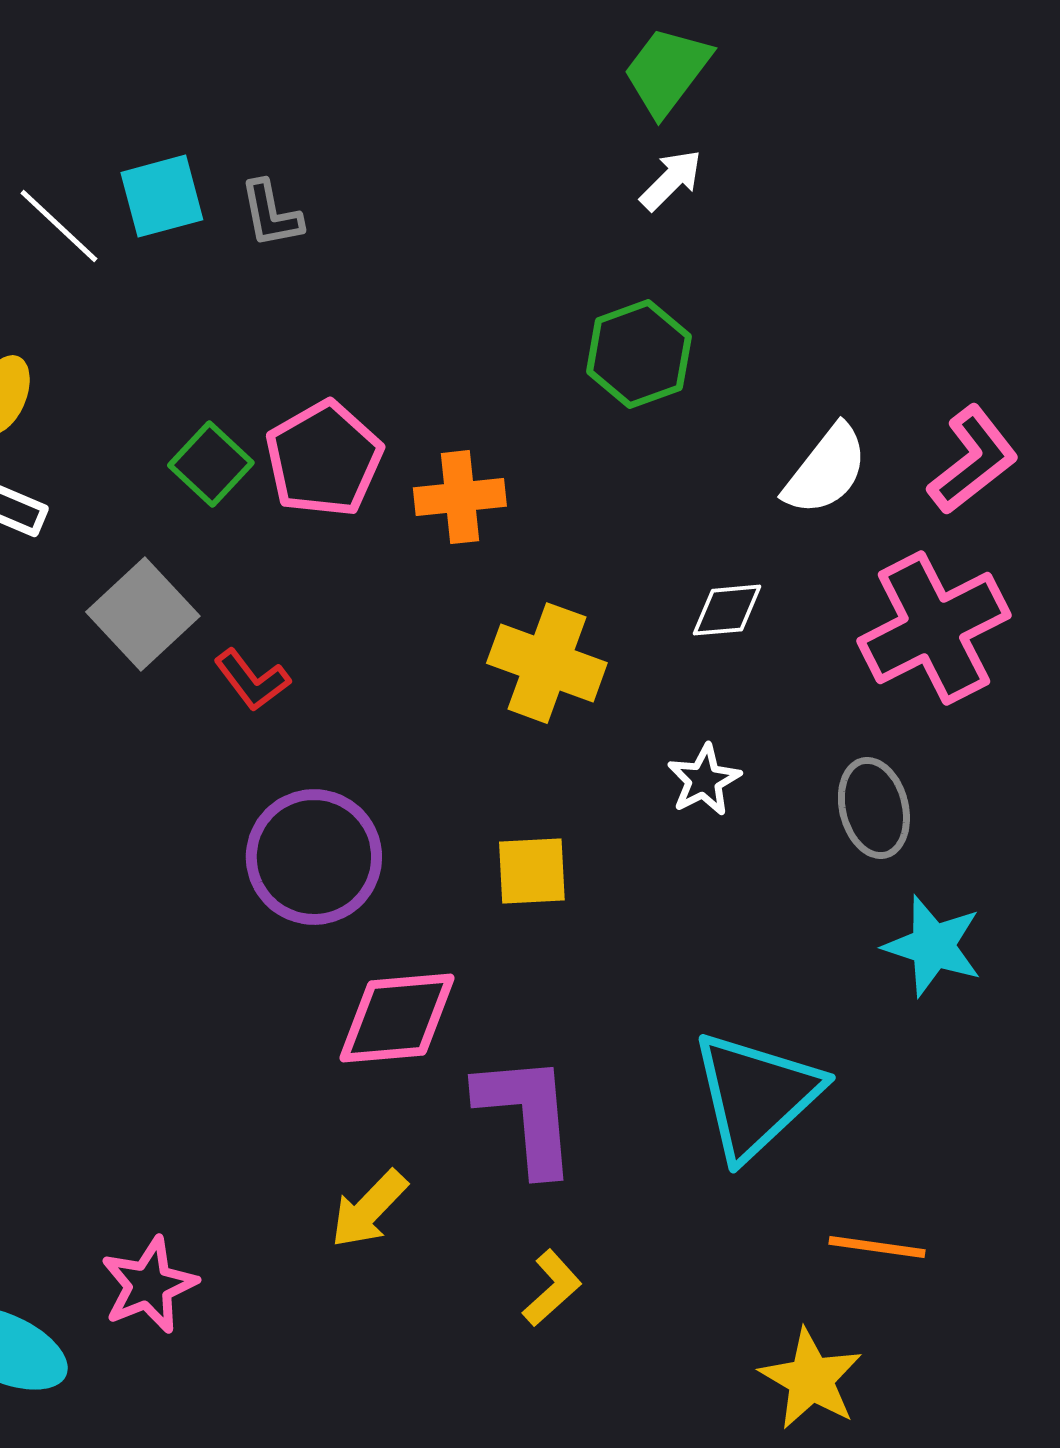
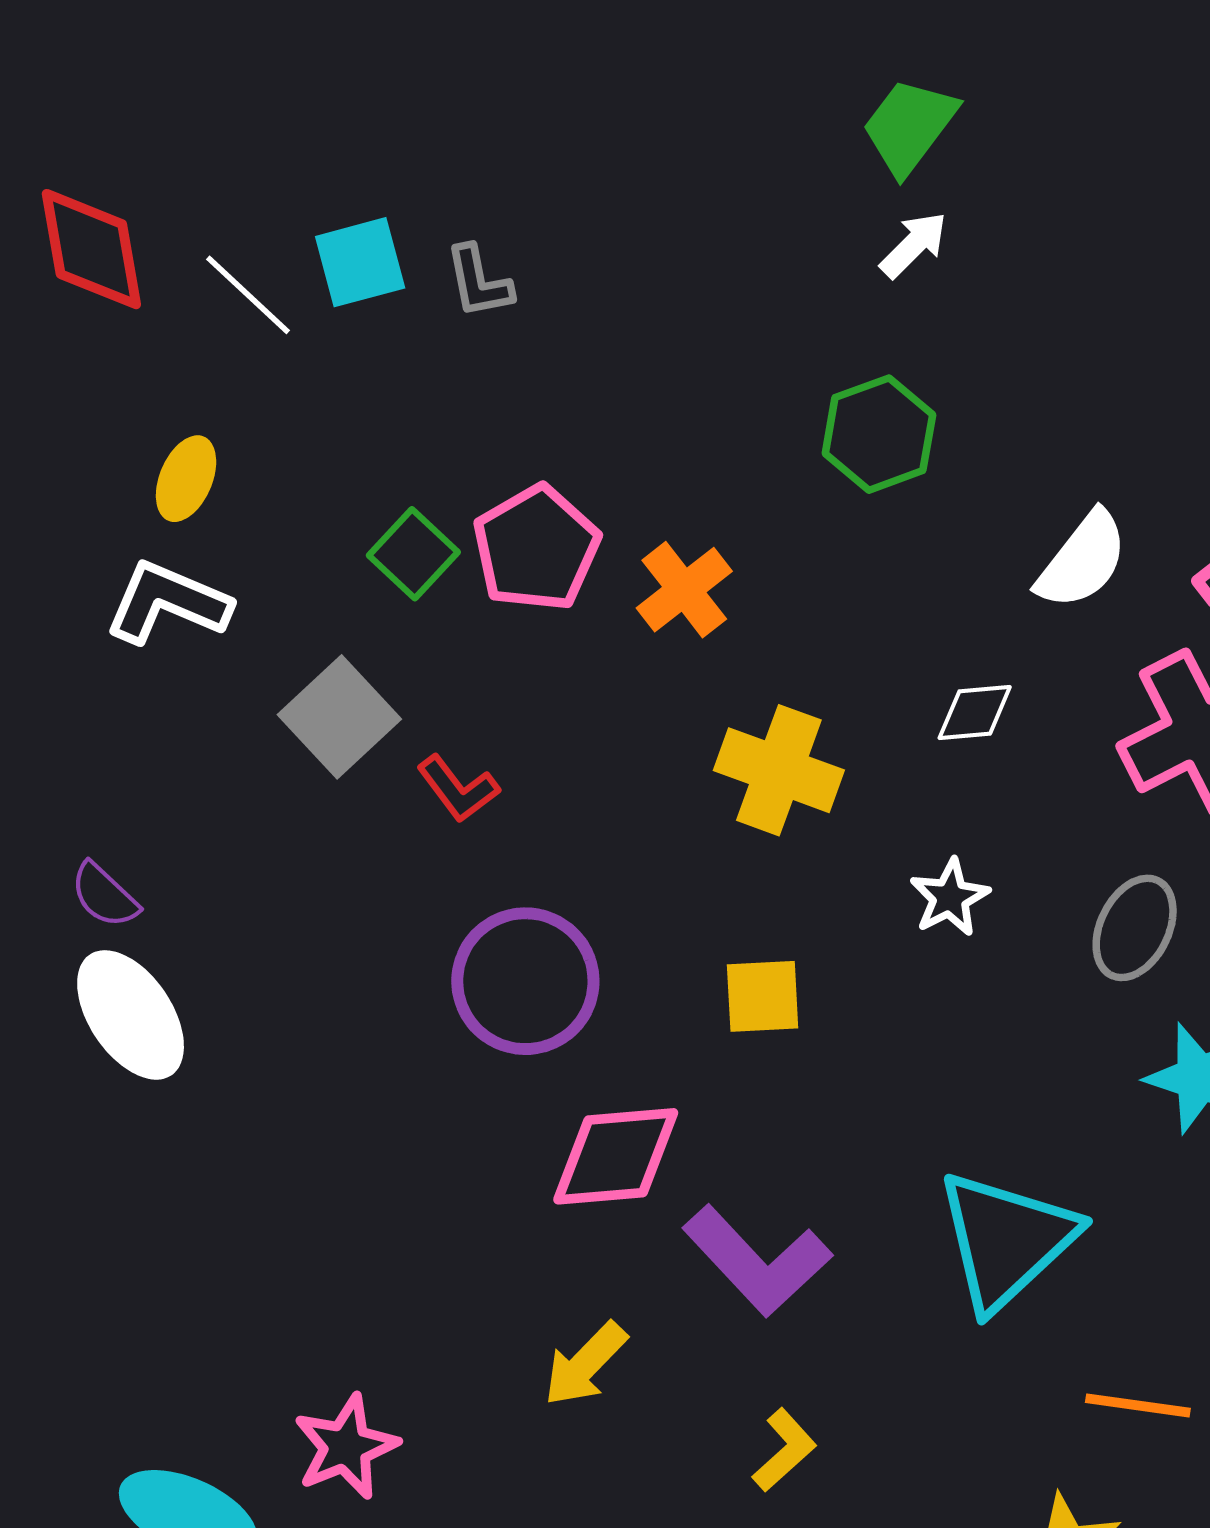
orange cross: (460, 497) -> (684, 590), turned -32
gray ellipse: (874, 808) -> (1135, 928), turned 40
purple L-shape: (527, 1114) -> (757, 1261), turned 142

